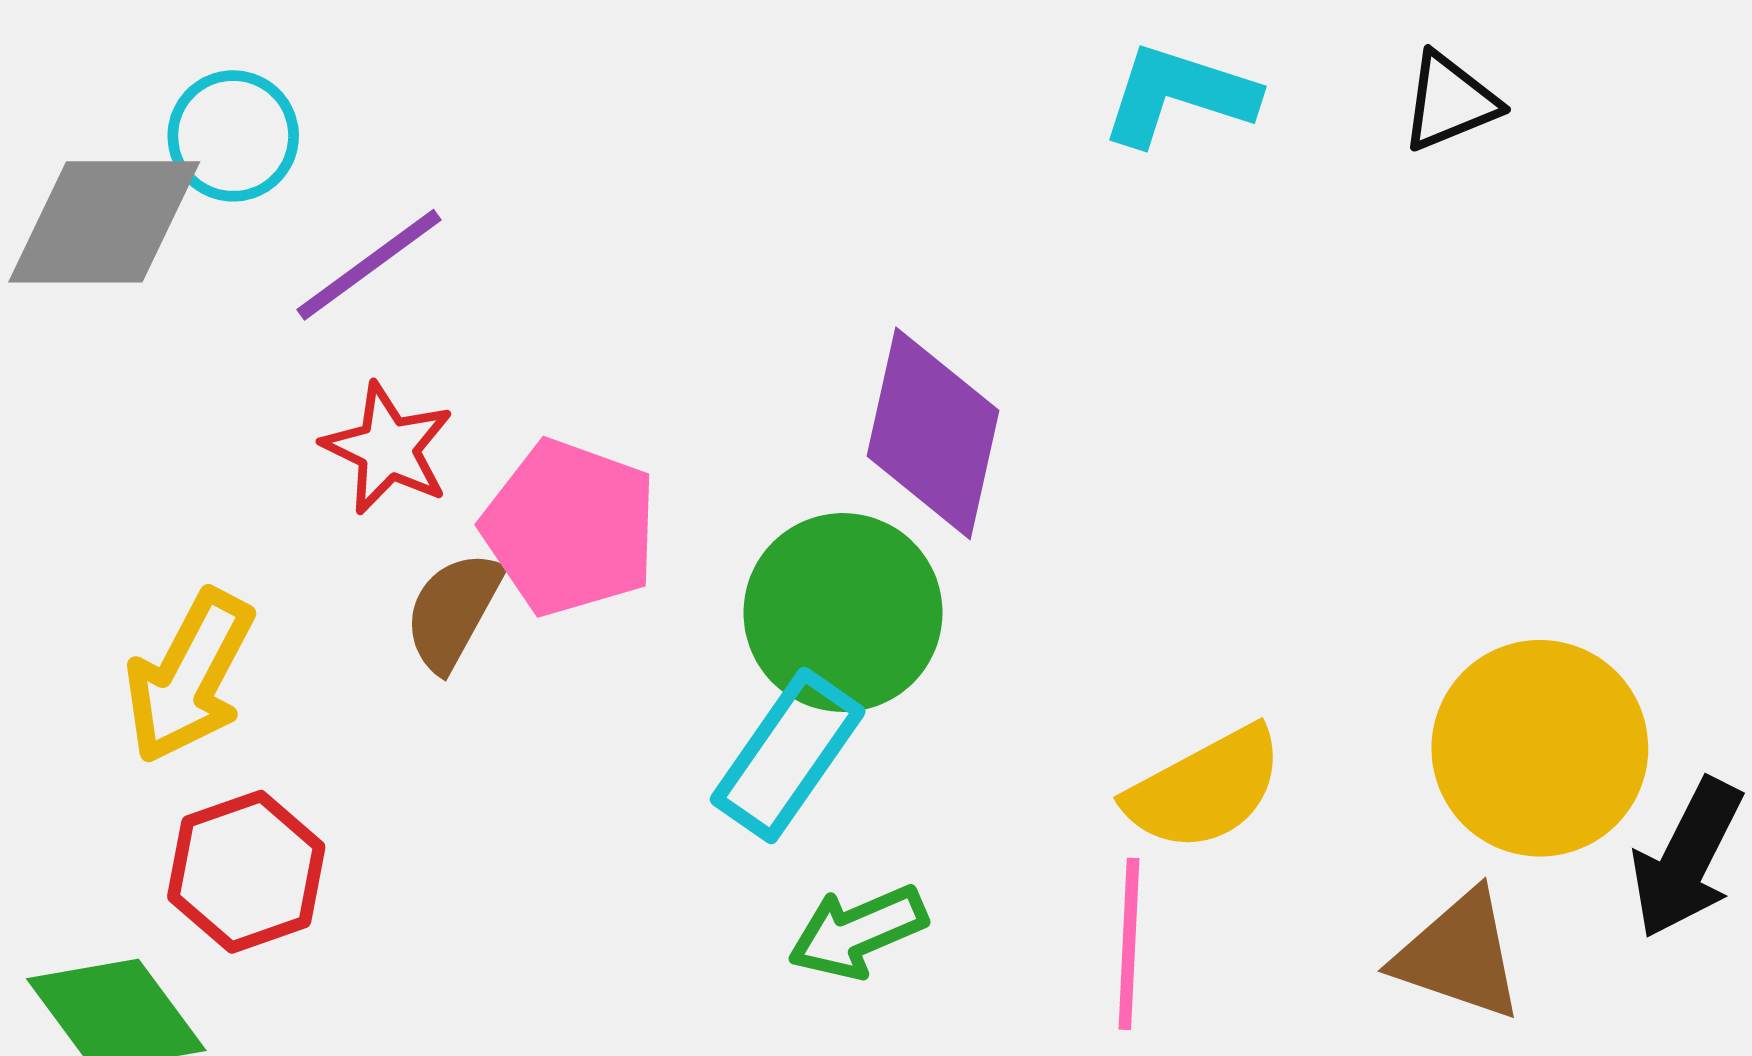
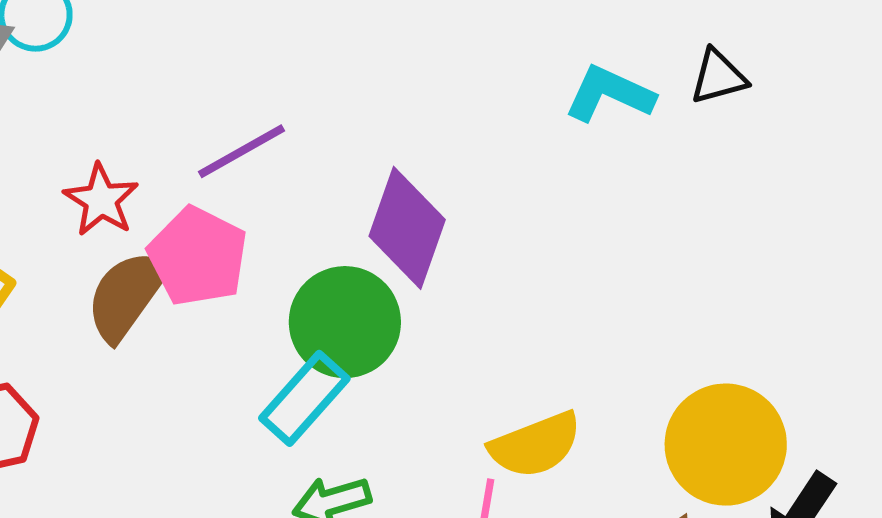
cyan L-shape: (1179, 95) -> (609, 94), moved
purple line: (369, 265) -> (242, 151), moved
brown semicircle: (453, 611) -> (127, 295), size x1.4

